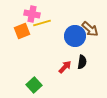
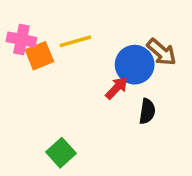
pink cross: (32, 14) -> (21, 40), moved
red arrow: (65, 67) -> (117, 88), moved

